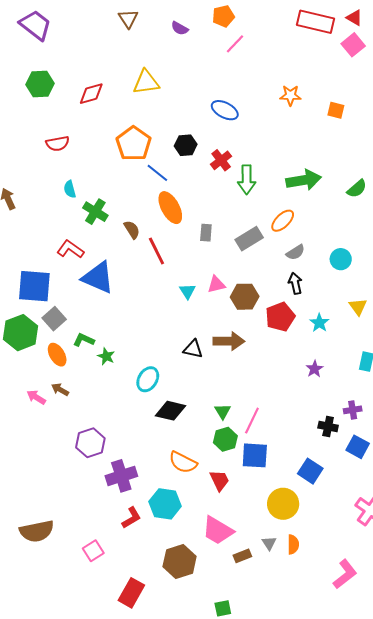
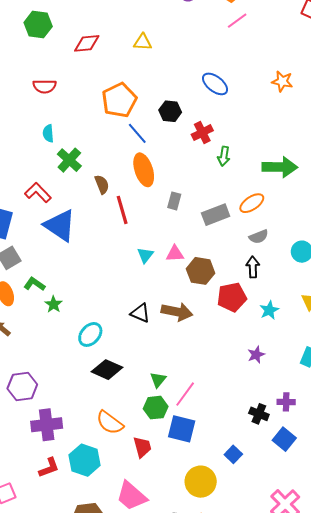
yellow triangle: (146, 82) -> (143, 42), size x0.7
green arrow: (247, 180) -> (224, 156), size x0.7
blue square: (310, 471) -> (233, 454), size x0.7

